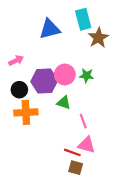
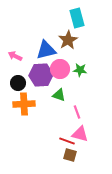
blue triangle: (50, 29) -> (46, 50), moved
brown star: (98, 38) -> (68, 40), moved
pink arrow: (16, 60) -> (15, 56), turned -128

